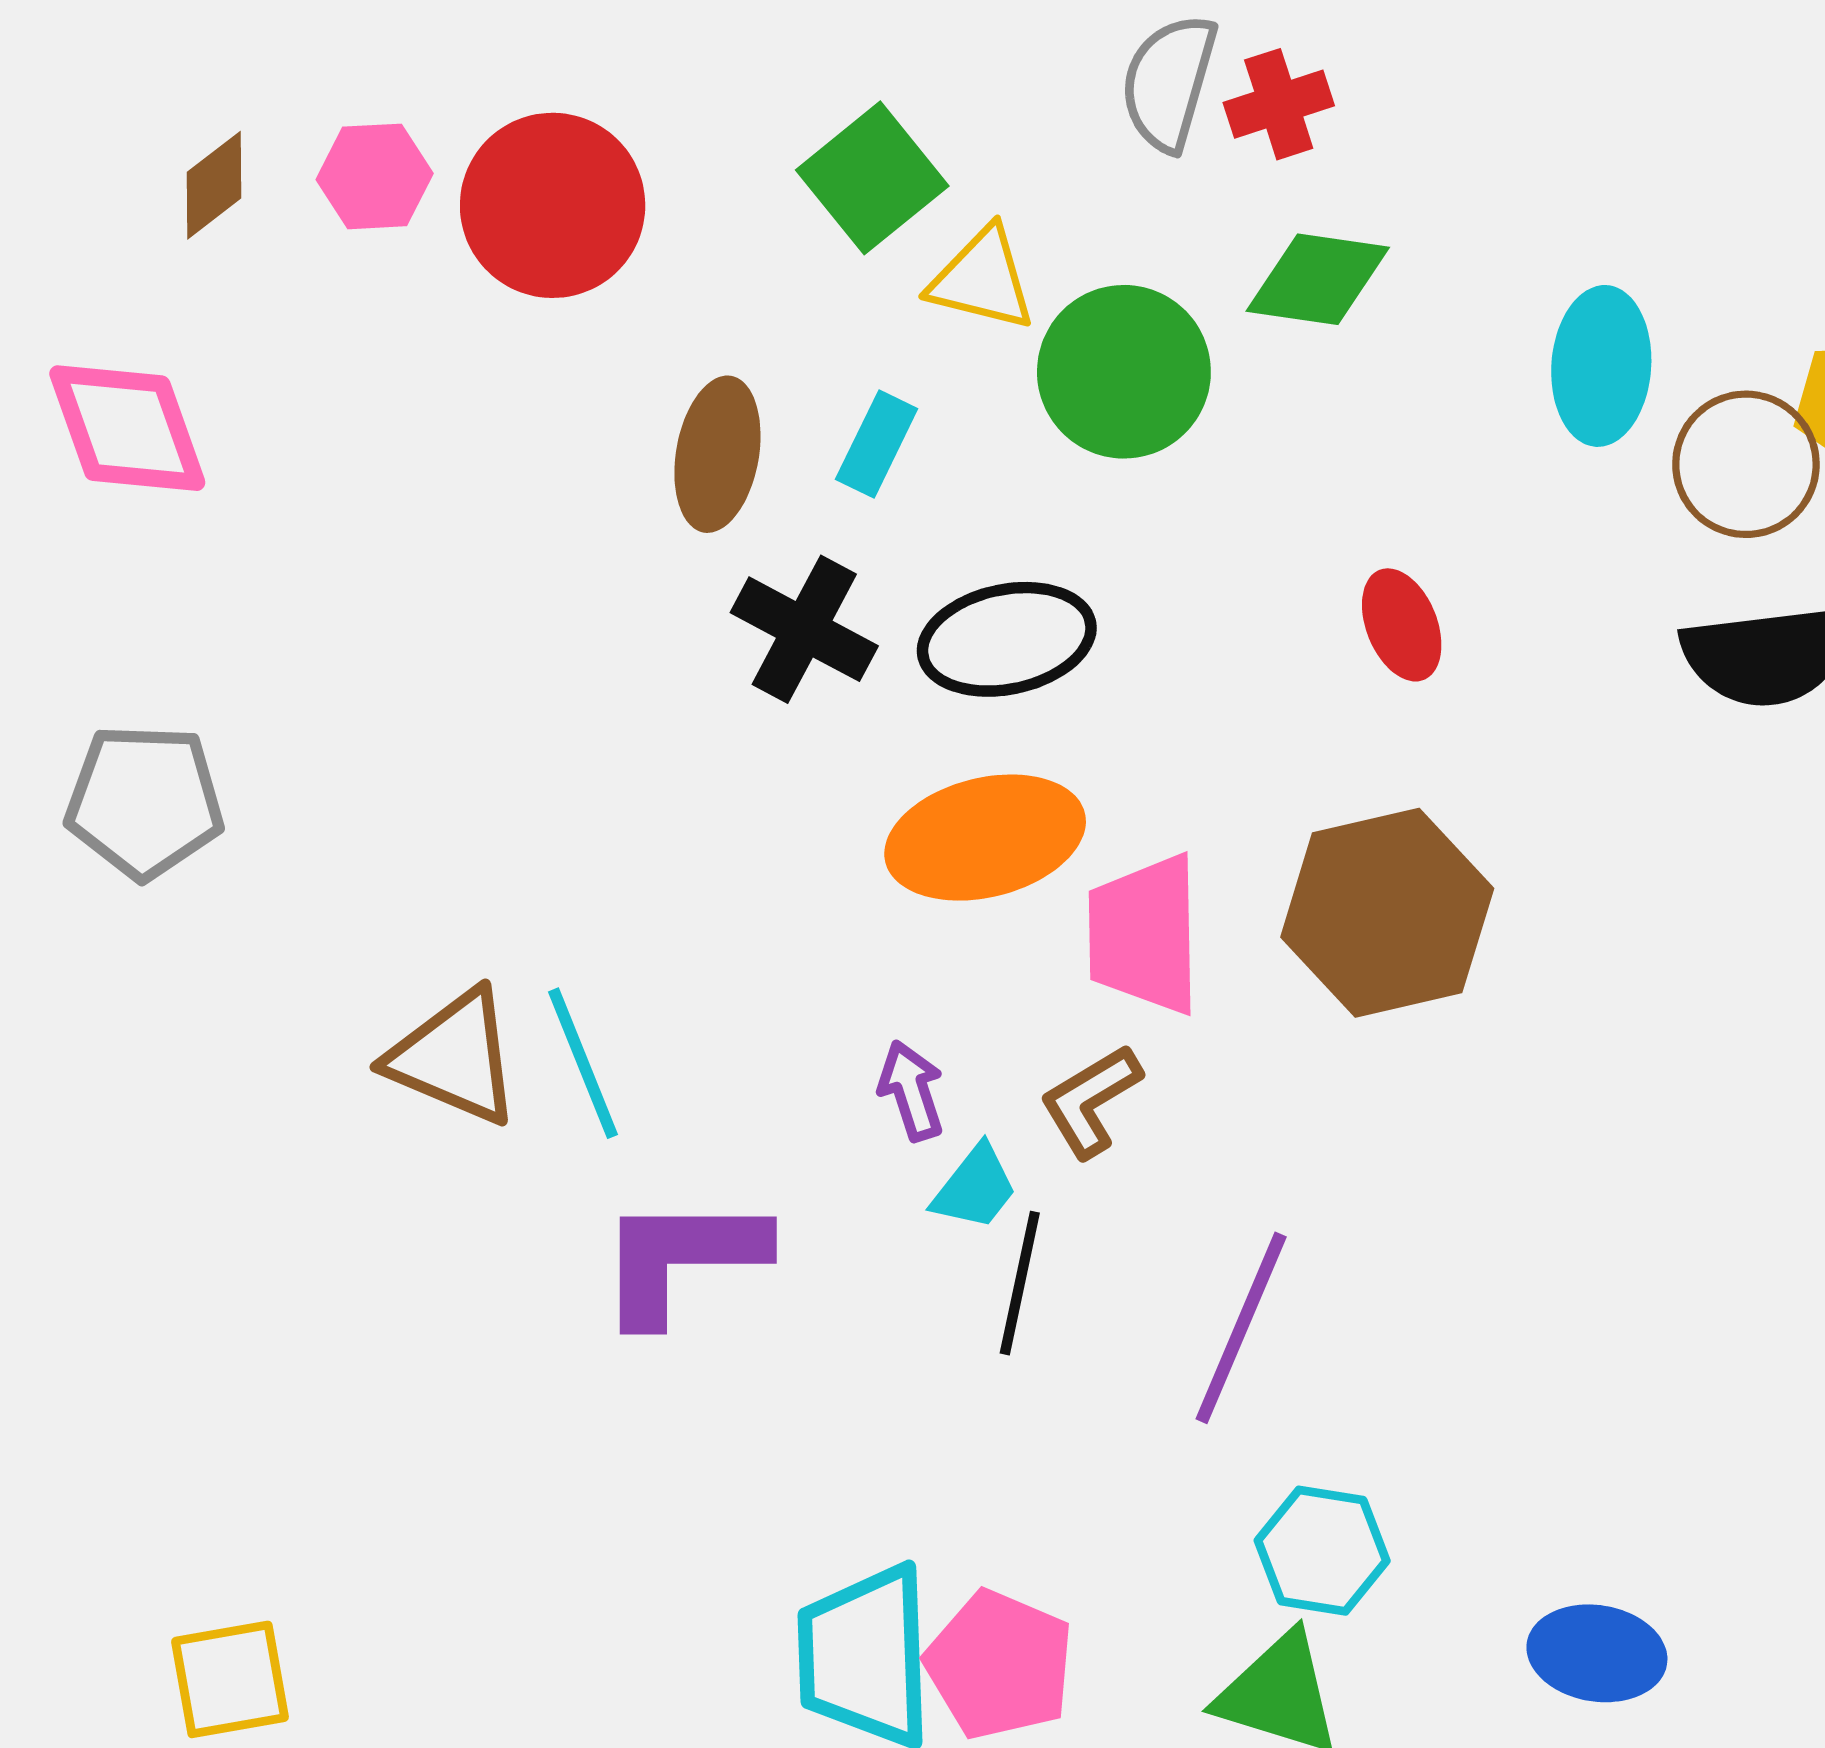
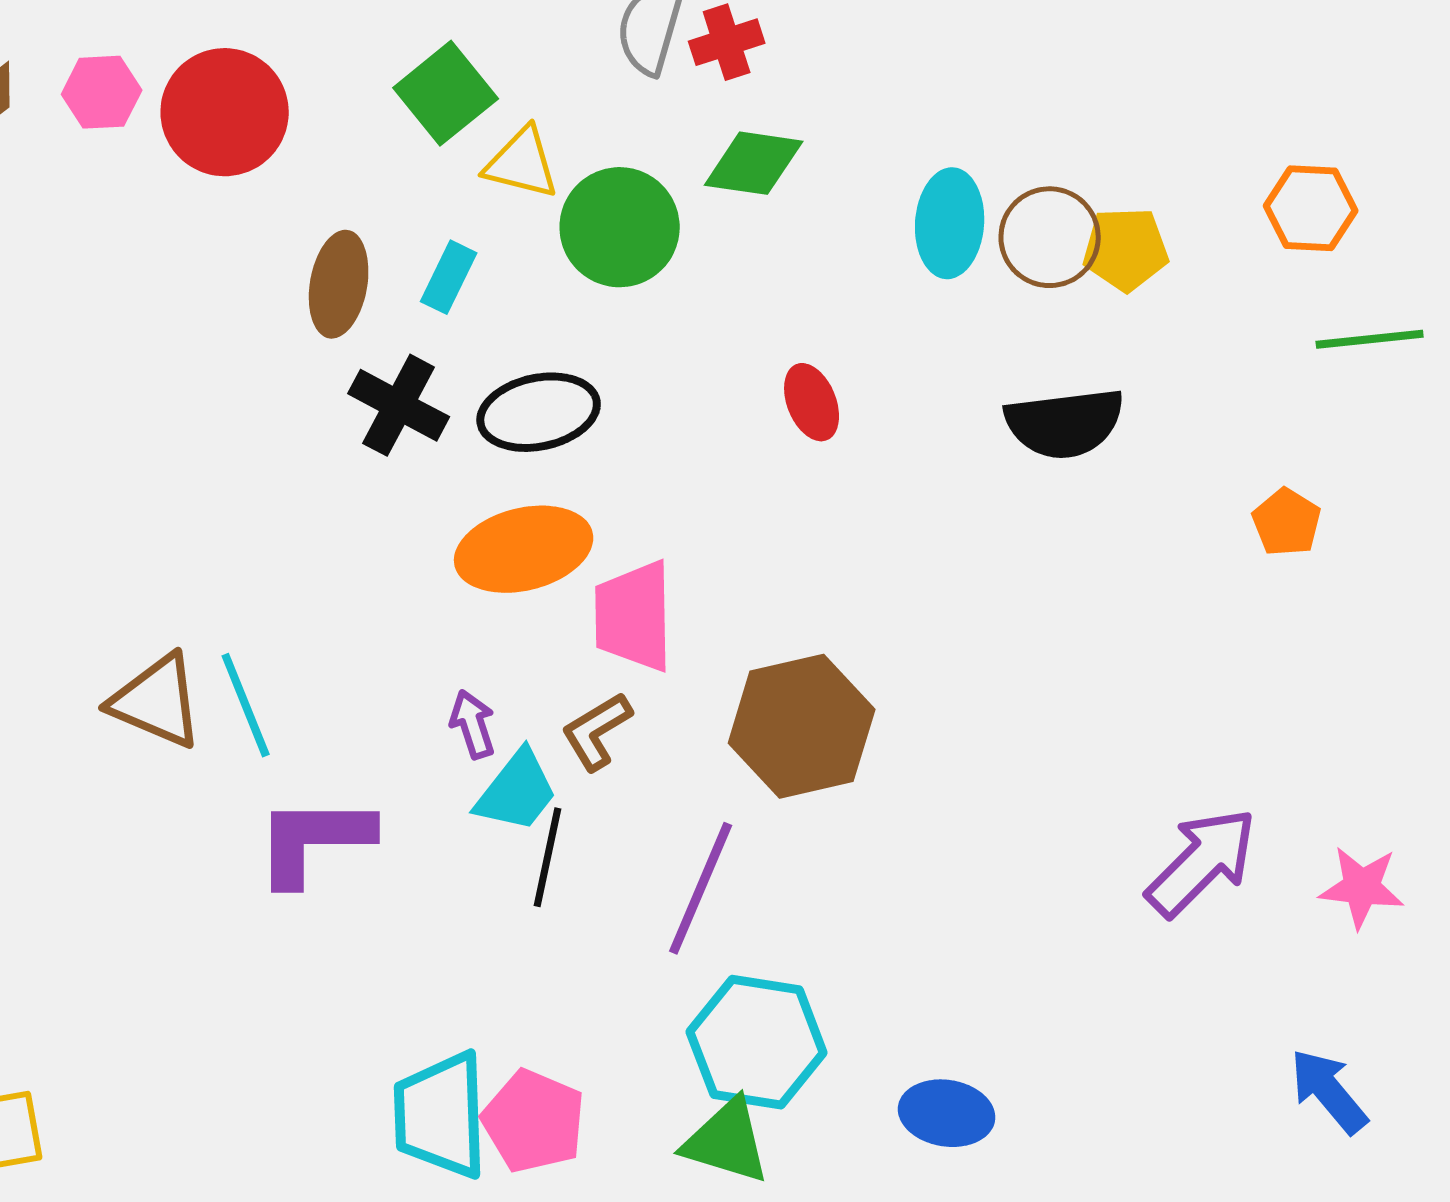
brown circle: (1746, 464) -> (1050, 237), moved
brown hexagon: (1387, 913) -> (802, 726), moved
cyan trapezoid: (975, 1188) -> (517, 791), size x1.4
cyan hexagon: (1322, 1551) -> (757, 1042), size x1.5

